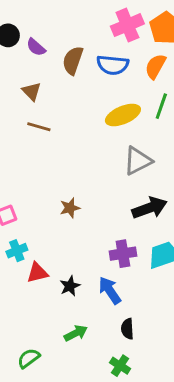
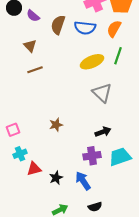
brown line: (39, 127) -> (35, 70), turned -35
gray triangle: (138, 161) -> (102, 93), turned -50
black arrow: (149, 208) -> (103, 132), moved, size x0.7
black semicircle: (127, 329) -> (95, 207), turned -104

